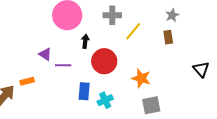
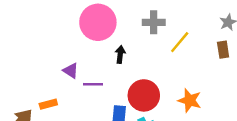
red circle: (104, 61) -> (144, 95), moved

